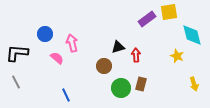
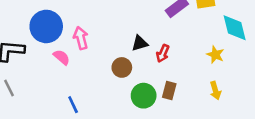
blue circle: (45, 34) -> (46, 26), size x1.6
red arrow: (136, 55) -> (163, 53), turned -152
yellow arrow: (194, 84) -> (215, 91), moved

